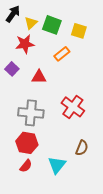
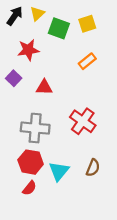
yellow triangle: (31, 23) -> (37, 14), moved
yellow square: (79, 31) -> (87, 24), moved, turned -35
orange rectangle: (62, 54) -> (87, 61), moved
cyan triangle: (57, 165) -> (59, 171), moved

